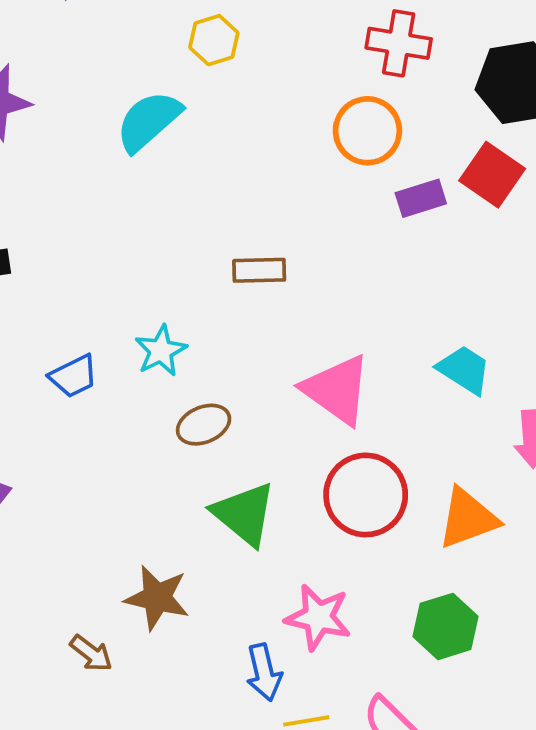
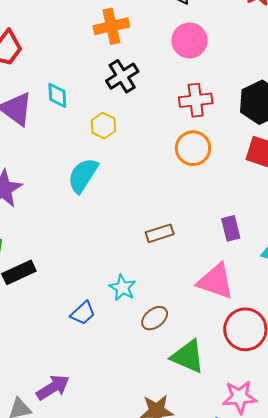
purple rectangle: (421, 198) -> (231, 228), moved, turned -70

